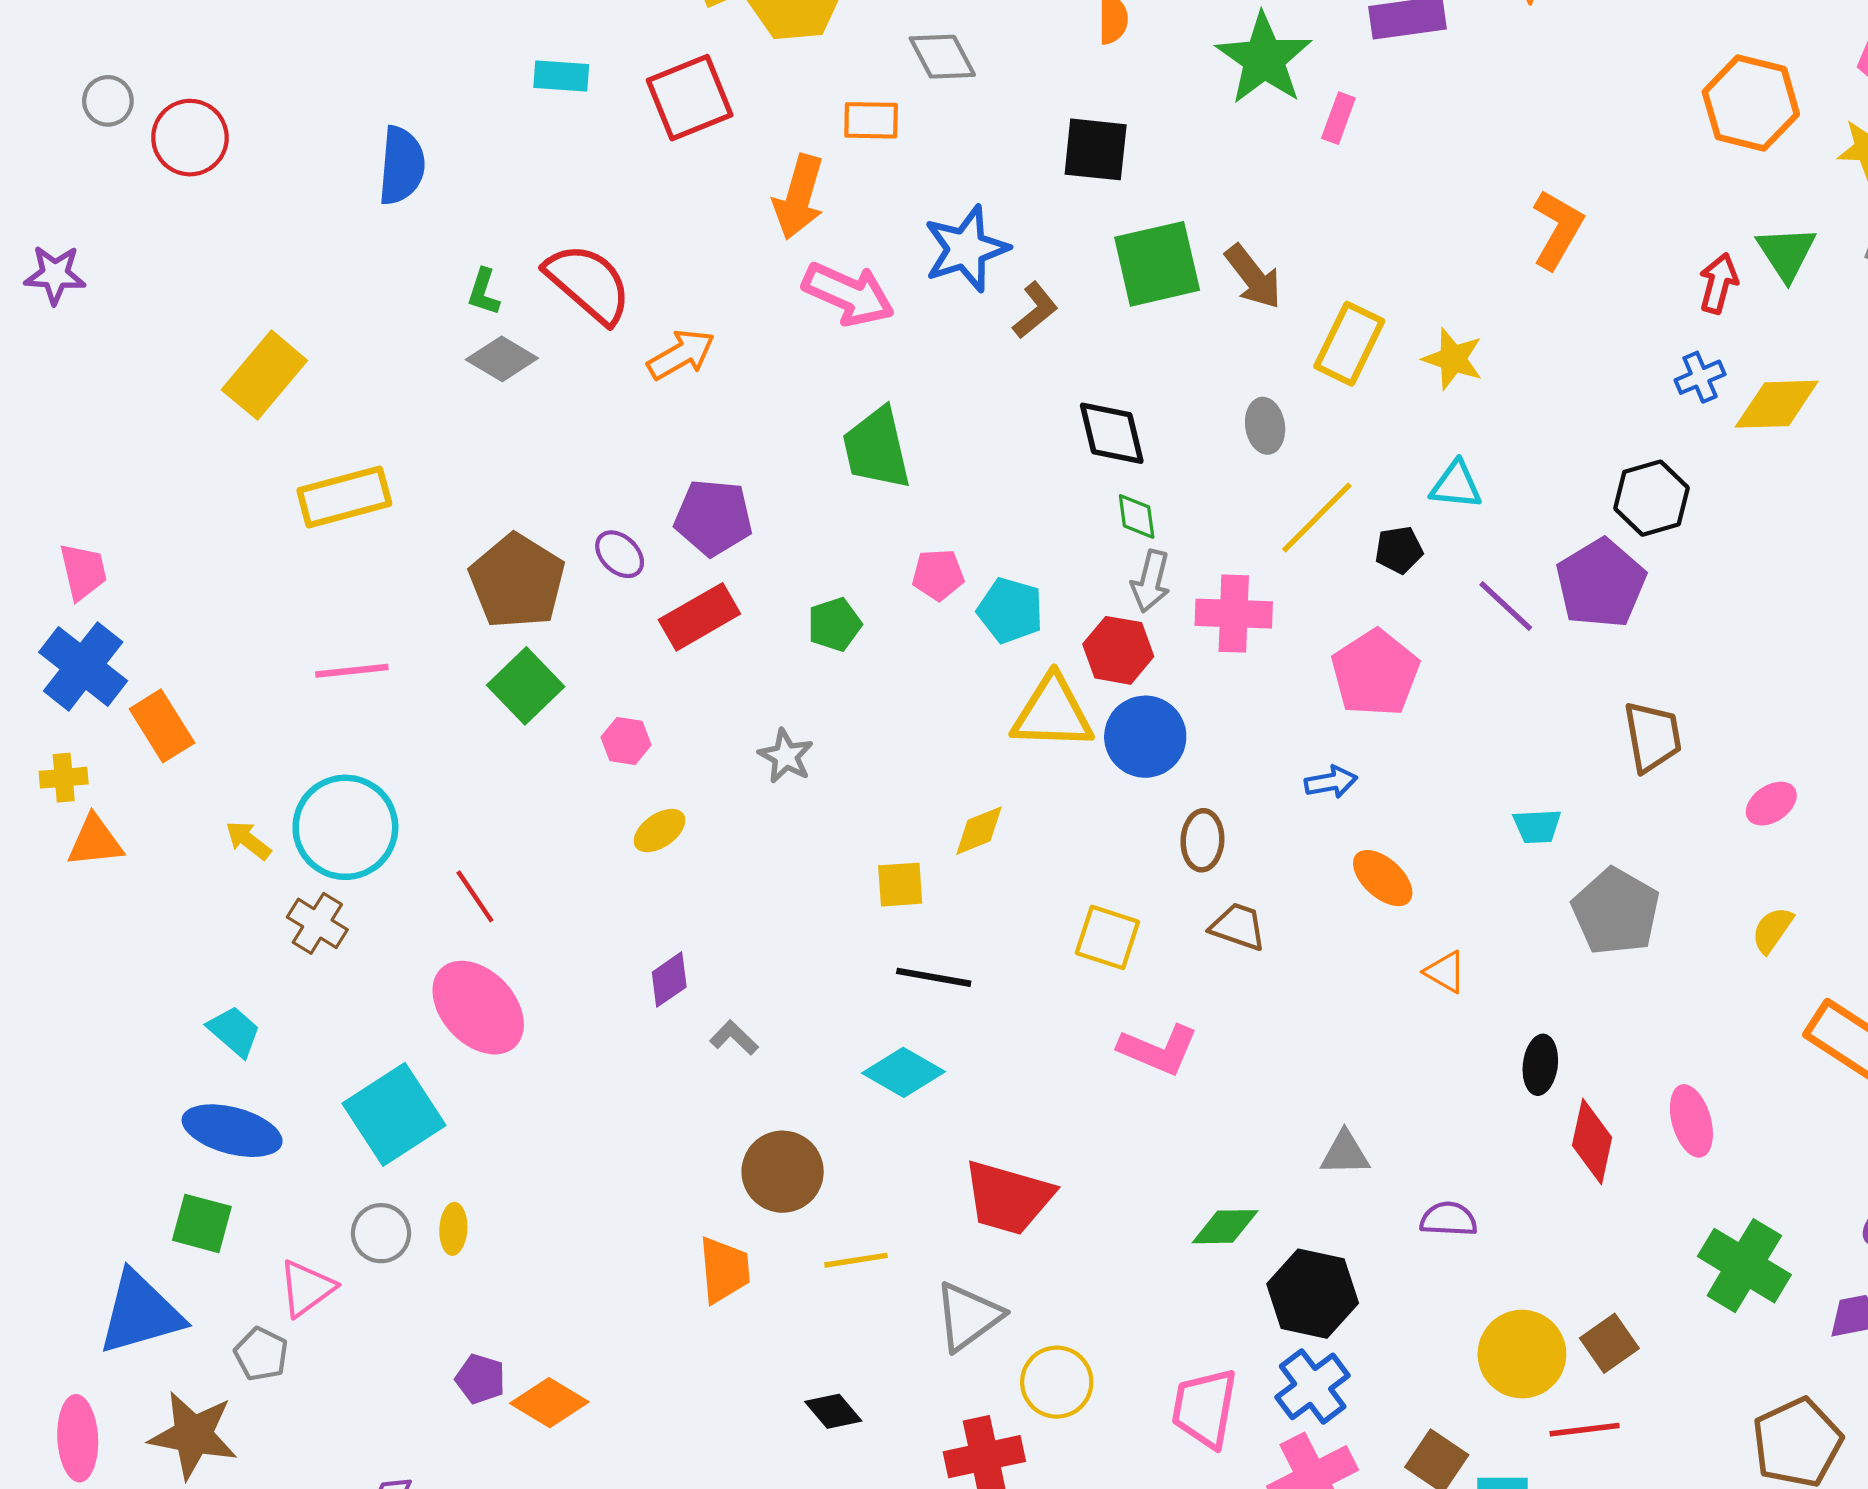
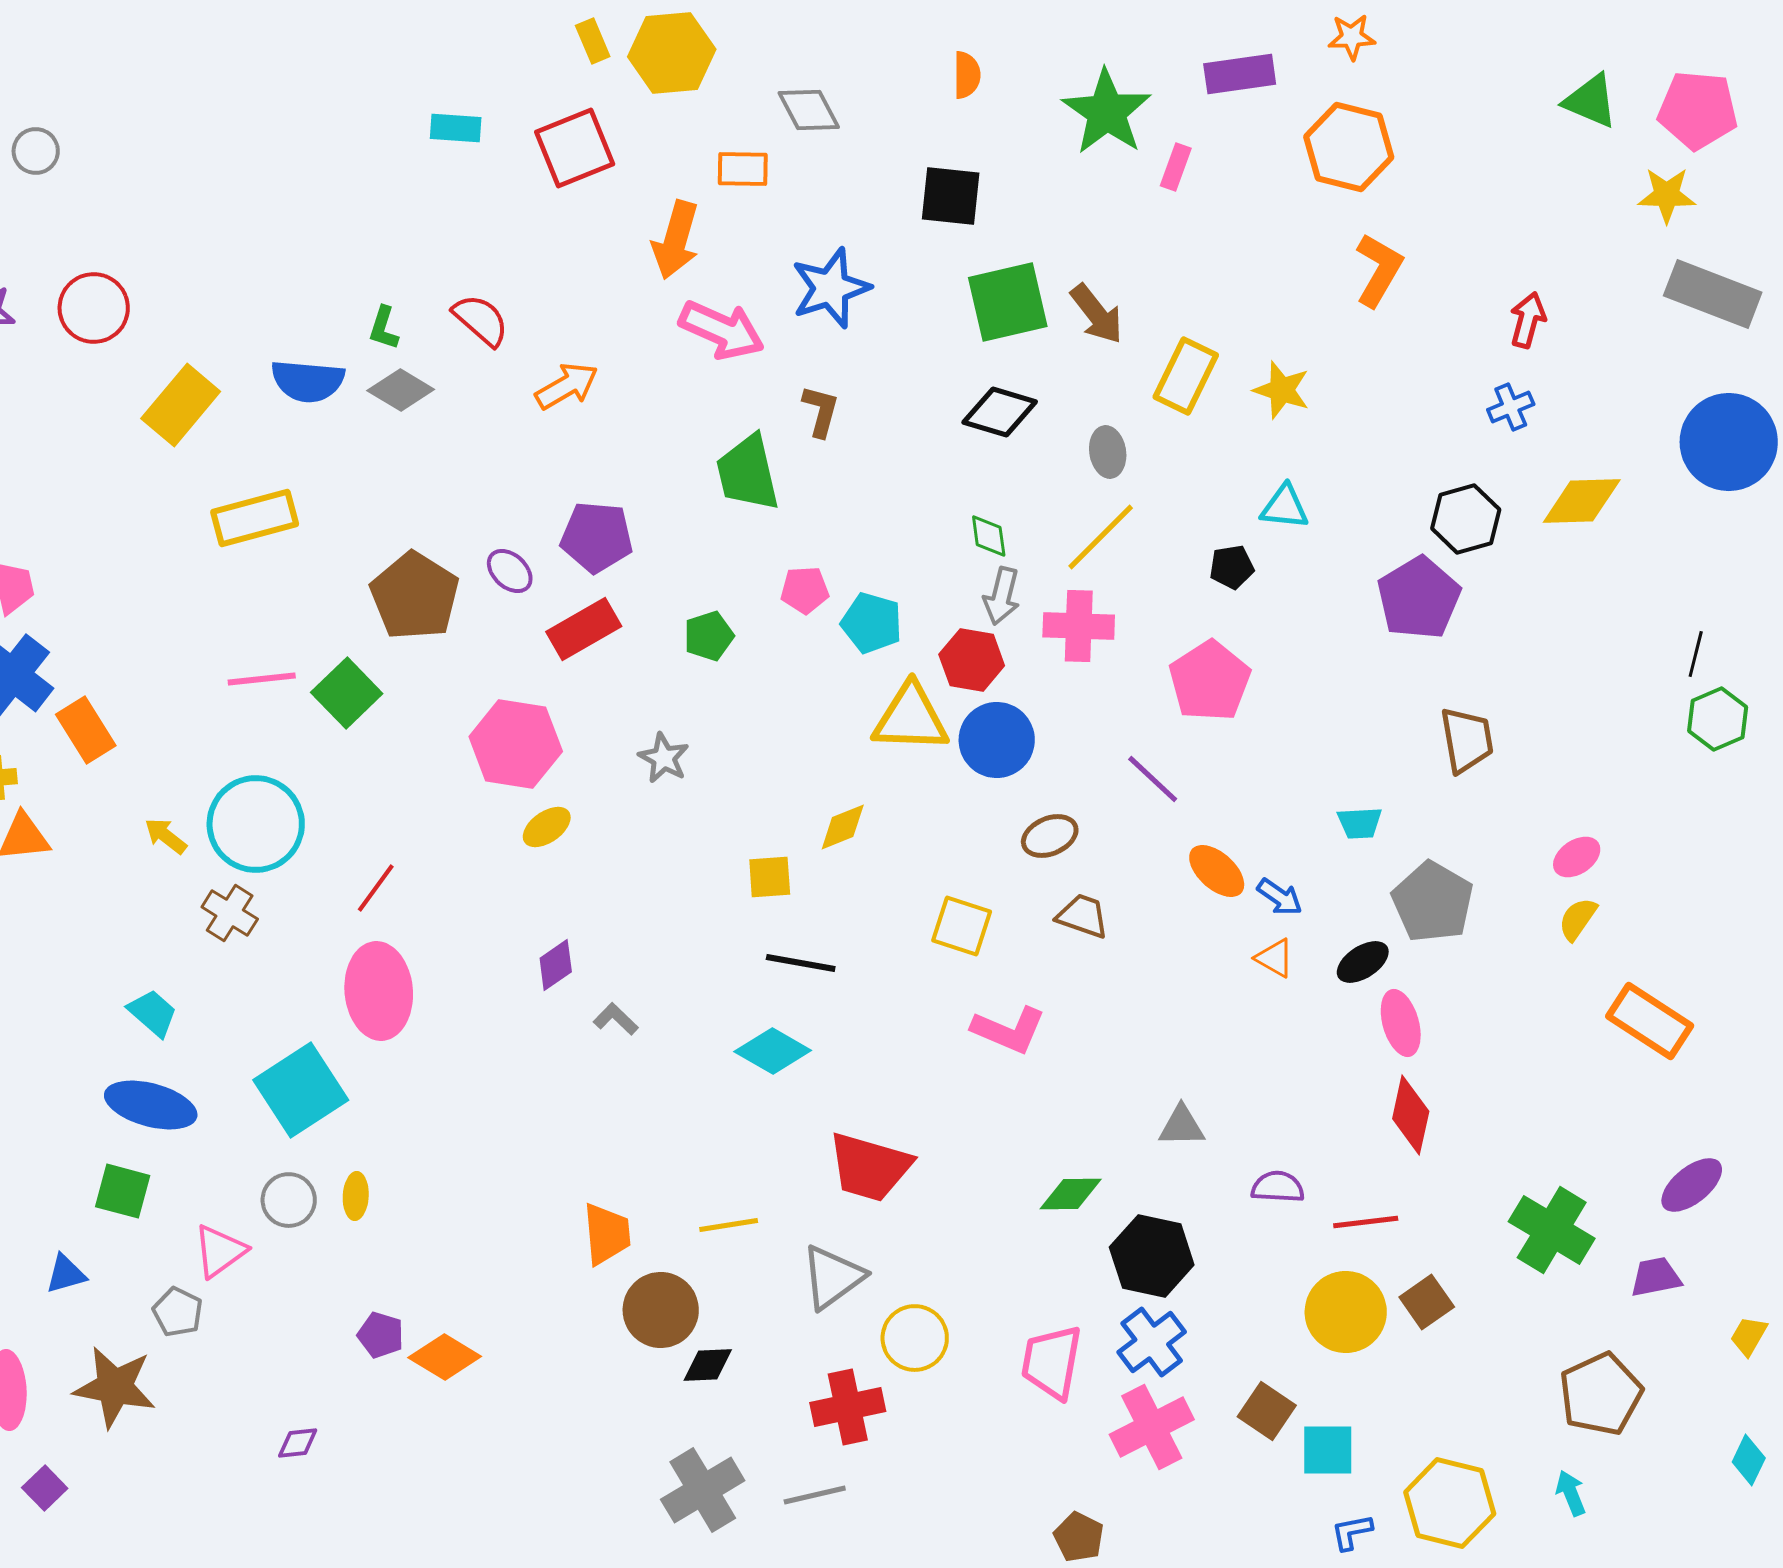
orange hexagon: (1751, 103) -> (1349, 147), moved
red circle: (190, 138) -> (94, 308), moved
blue semicircle: (402, 166) -> (308, 381), moved, turned 90
green triangle: (1786, 253) -> (1591, 101), moved, turned -34
red semicircle: (588, 283) -> (481, 320), size x0.7
brown L-shape: (1035, 310) -> (821, 411), moved, turned -36
yellow diamond: (1777, 404) -> (1582, 501), moved
black diamond: (1112, 433) -> (1000, 412), moved, turned -60
yellow line: (1317, 518) -> (1101, 537), moved
purple line: (1506, 606) -> (1153, 779), moved
green square: (526, 686) -> (347, 693), moved
pink hexagon: (626, 741) -> (516, 744), size x2.0
blue arrow: (1331, 782) -> (1280, 897), moved, turned 45
pink ellipse: (1771, 804) -> (1577, 857), moved
brown ellipse: (1202, 840) -> (1050, 836), turned 64
red line: (475, 896) -> (376, 888), turned 70
pink ellipse: (478, 1008) -> (379, 991), turned 38
black ellipse: (1540, 1065) -> (1363, 962), moved, turned 50
pink ellipse: (1691, 1121) -> (1401, 1023), moved
brown circle: (783, 1172) -> (661, 1310), moved
blue triangle: (140, 1313) -> (66, 1274), size x0.5
black diamond: (833, 1411) -> (708, 1365), turned -52
red line: (1585, 1430) -> (1366, 1222), moved

